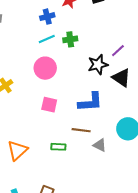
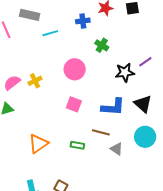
cyan line: (47, 39) -> (50, 33), moved
green cross: (70, 39) -> (102, 45), turned 32
black triangle: (121, 78) -> (143, 104), moved

